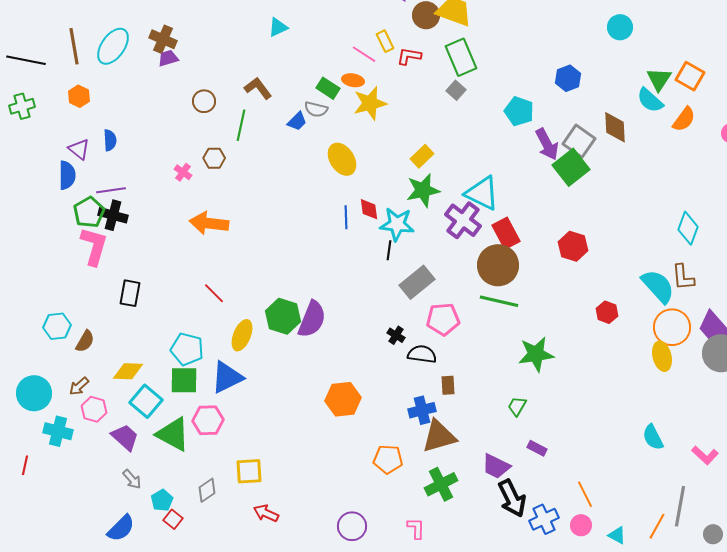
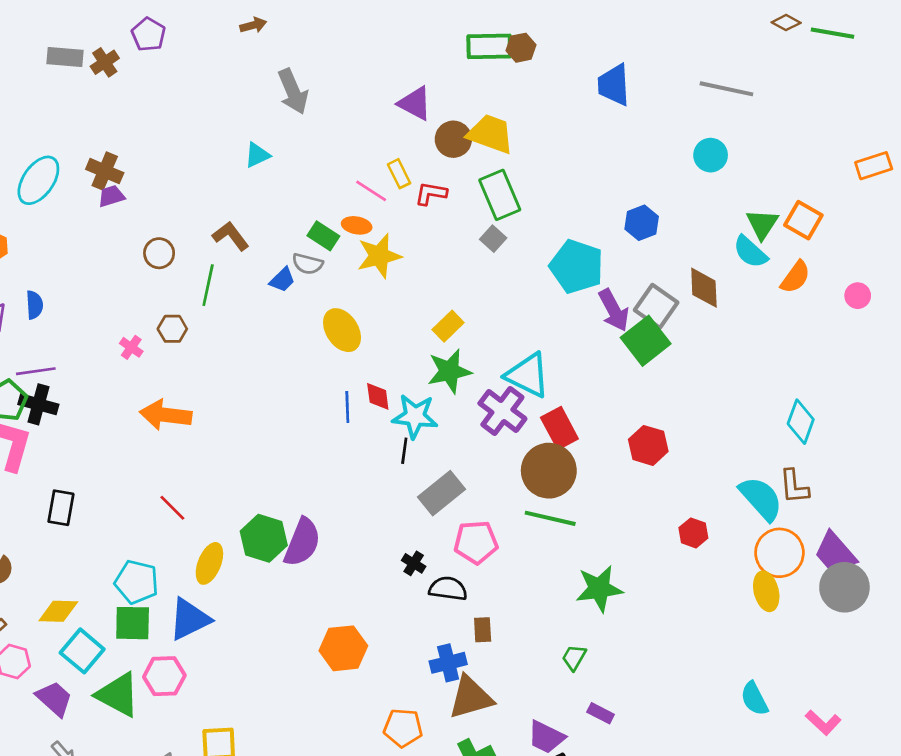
cyan pentagon: (519, 111) -> (577, 266), size x1.4

